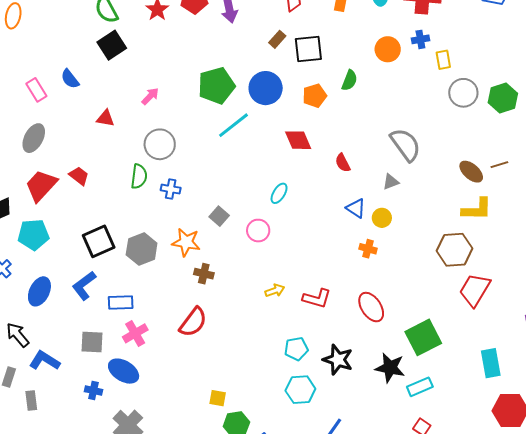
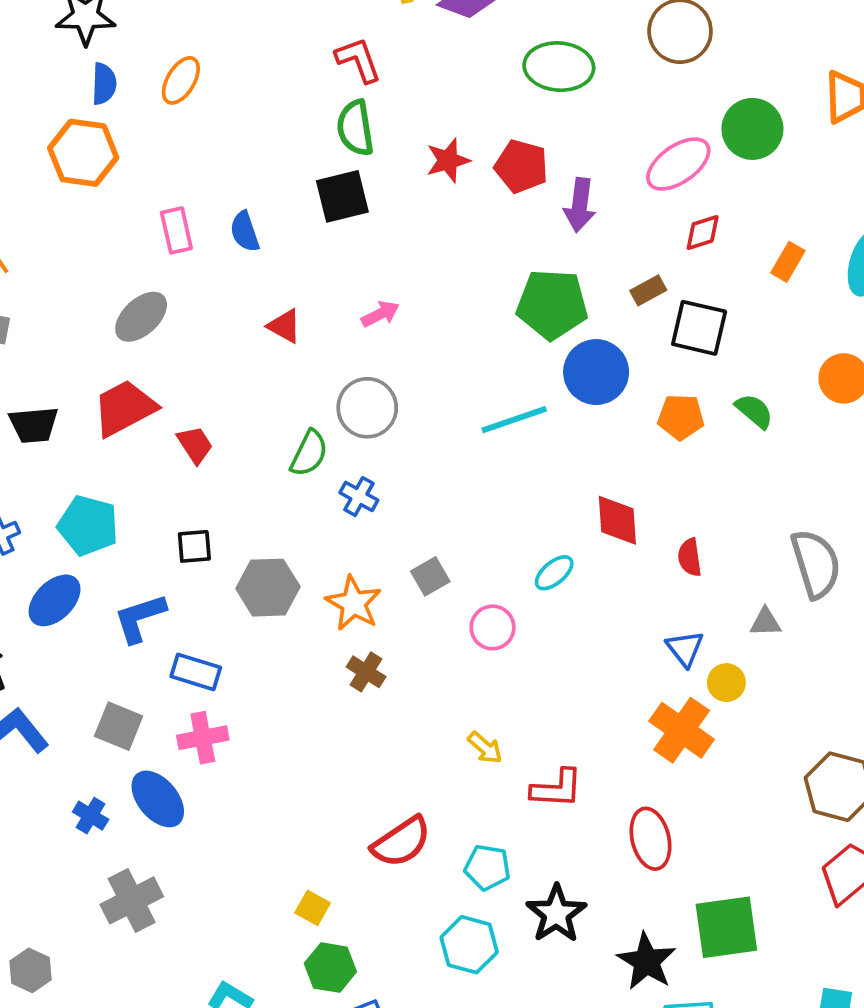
green semicircle: (349, 80) -> (754, 411), turned -90
green pentagon: (216, 86) -> (552, 304), moved
red diamond: (298, 140) -> (617, 520), moved
red trapezoid: (79, 176) -> (195, 445), moved
cyan pentagon: (33, 235) -> (88, 526), moved
black square: (99, 241) -> (194, 546), size x0.6
orange cross: (368, 249) -> (682, 730), size x1.8
yellow arrow: (275, 291) -> (485, 748), turned 42
red L-shape: (317, 298) -> (557, 788), turned -32
red semicircle: (193, 322) -> (401, 842), moved

